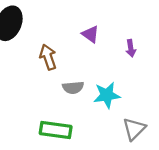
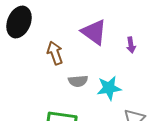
purple triangle: (90, 34) -> (94, 32), size x1.6

